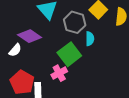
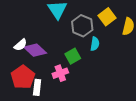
purple diamond: (30, 36) -> (35, 50), moved
green square: (69, 54) -> (73, 56), size x0.7

